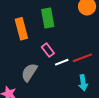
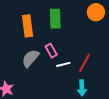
red line: (82, 58) -> (84, 63), turned -48
gray semicircle: (29, 72) -> (30, 58), moved

